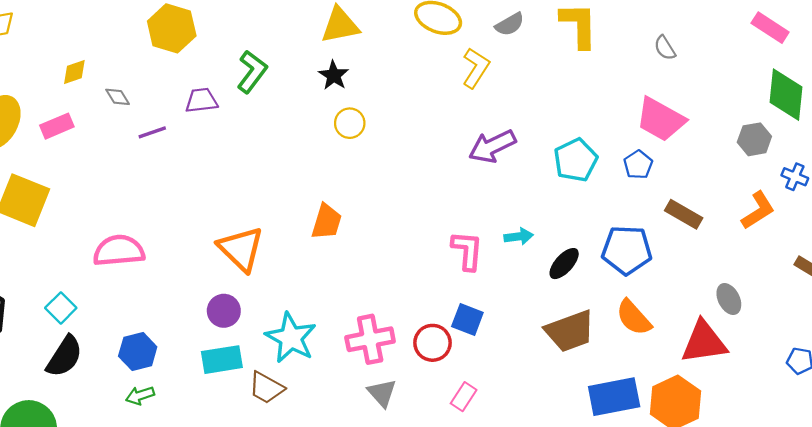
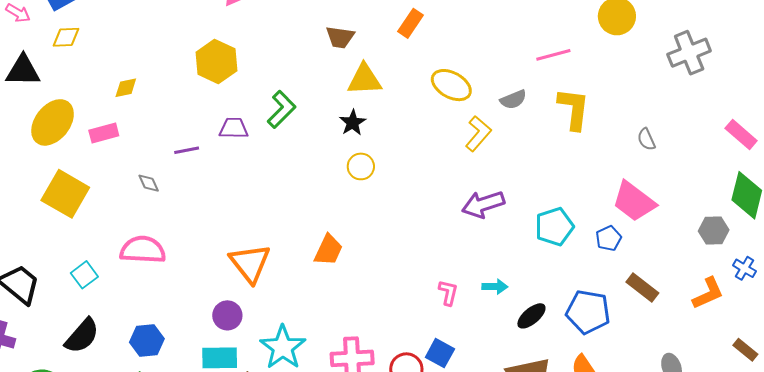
gray diamond: (118, 97) -> (149, 183), moved
pink L-shape: (467, 250) -> (448, 293), size x0.7
cyan square: (61, 308) -> (84, 275), moved

